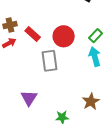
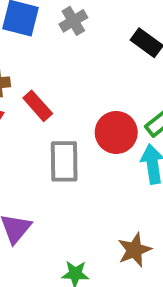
red circle: (64, 36) -> (116, 132), moved

